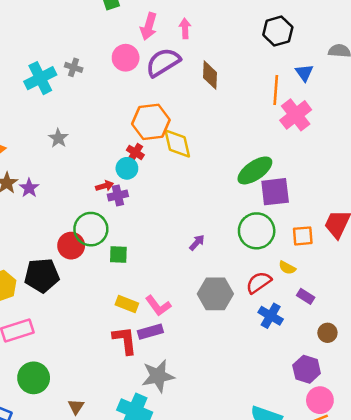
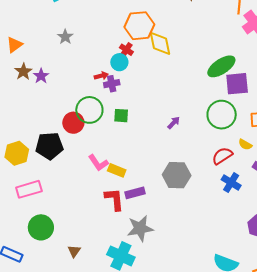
green square: (118, 255) -> (121, 116), moved
gray hexagon: (215, 294) -> (177, 175), moved
pink L-shape: (158, 306) -> (98, 163), moved

